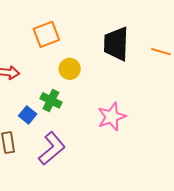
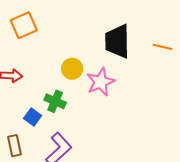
orange square: (46, 34) -> (24, 25), moved
pink star: (112, 117) -> (101, 82), moved

